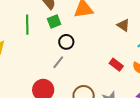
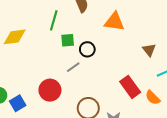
green square: (54, 21) -> (68, 40), moved
red rectangle: (116, 65) -> (130, 87), size x1.5

